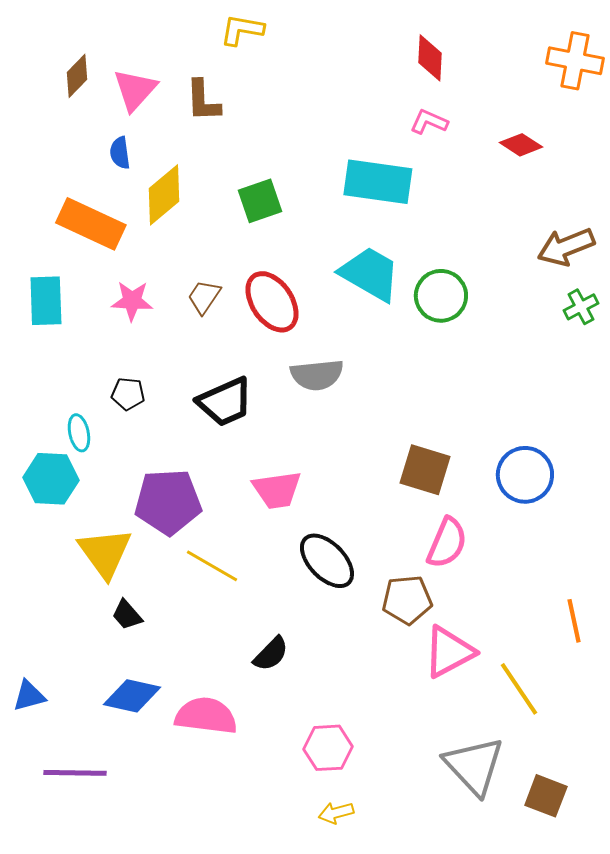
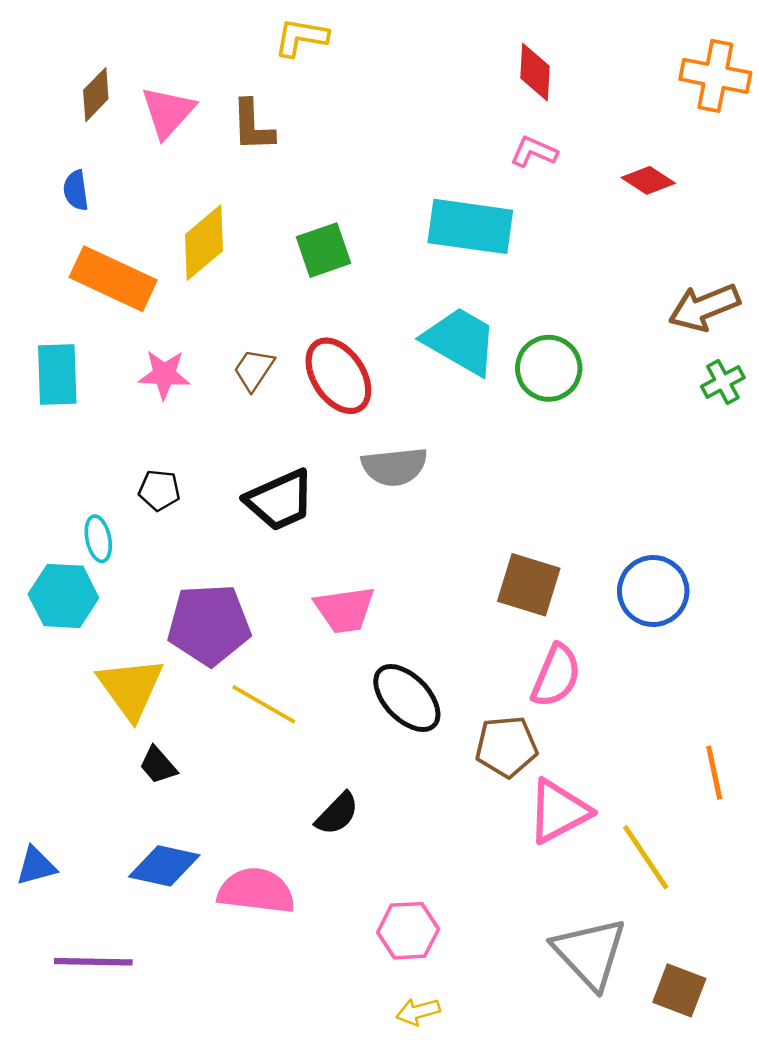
blue semicircle: (120, 153) -> (76, 190), moved

